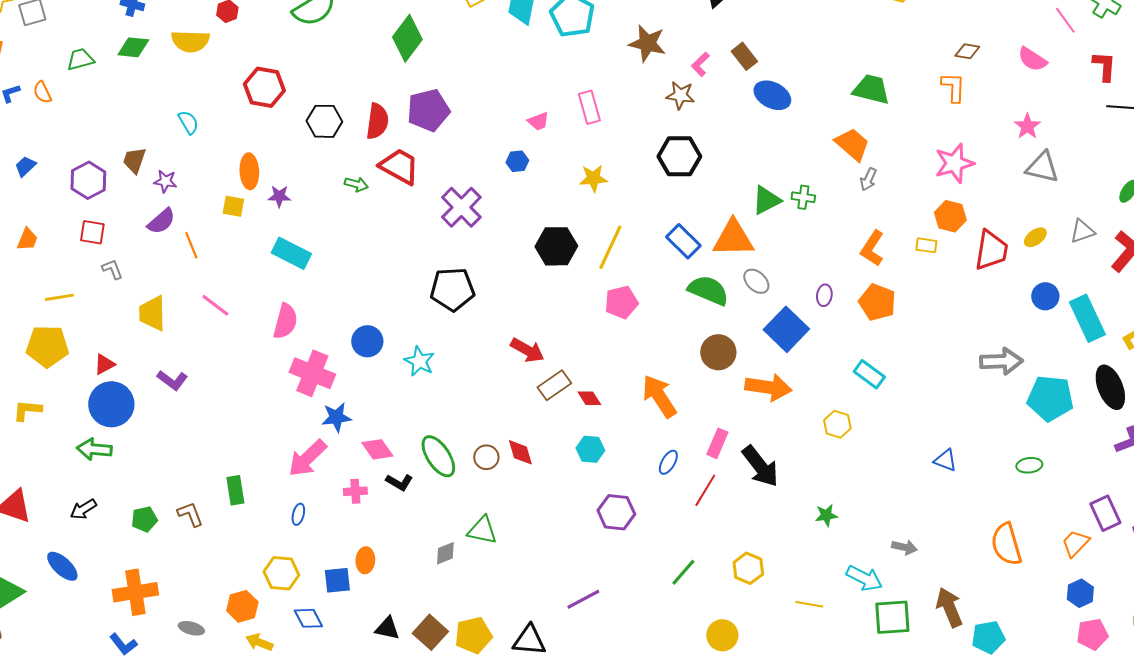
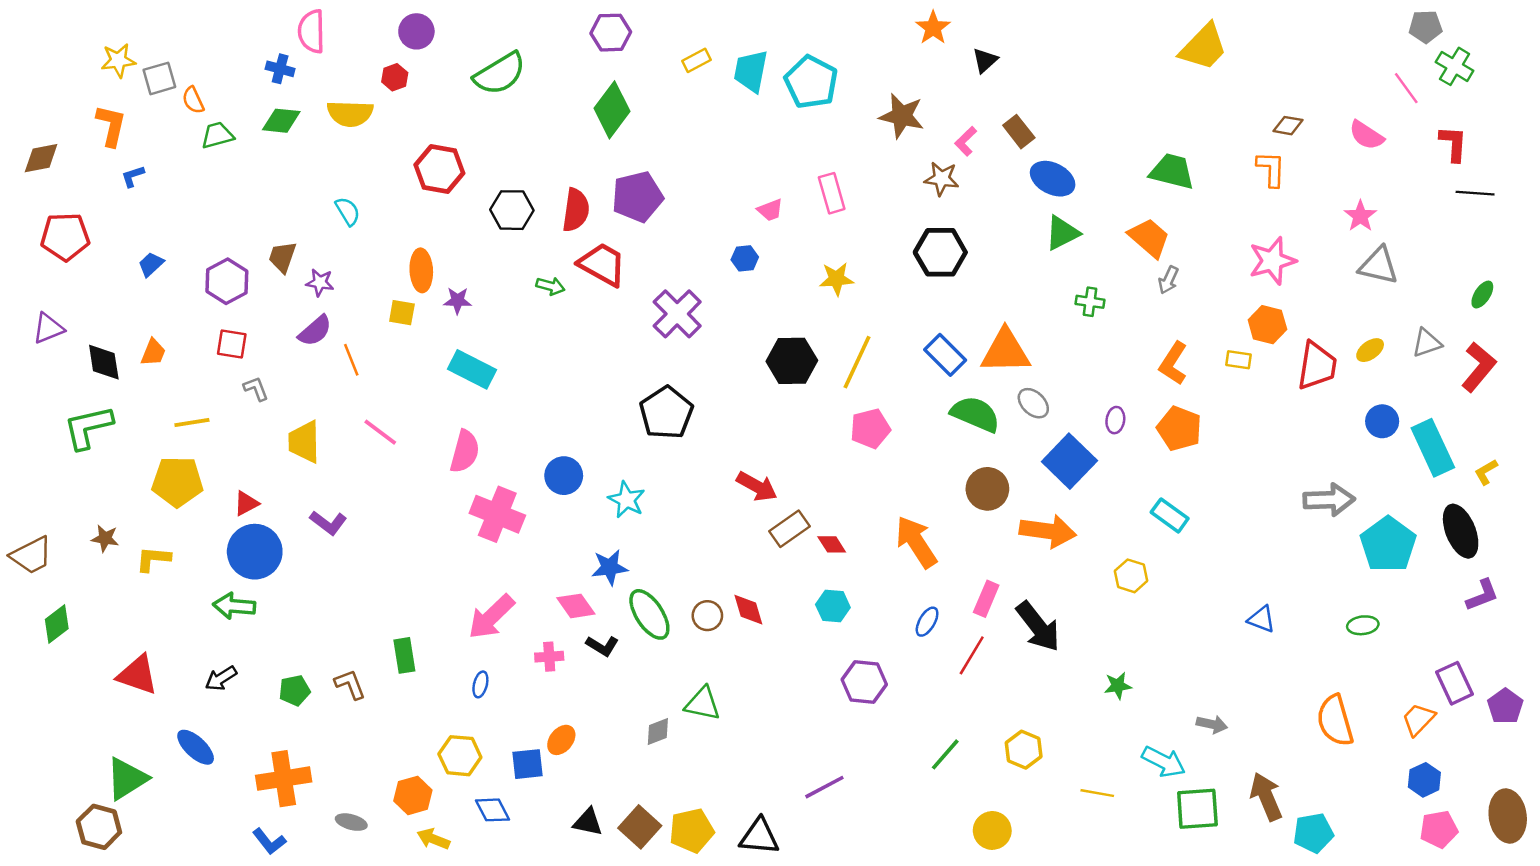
orange semicircle: (42, 92) -> (193, 100), moved
green triangle: (766, 200) -> (1062, 233), moved
black pentagon: (452, 289) -> (666, 413), turned -30
cyan pentagon: (1050, 398) -> (1388, 544), turned 30
blue star: (336, 417) -> (610, 567), moved
orange ellipse: (365, 560) -> (561, 740), turned 35

